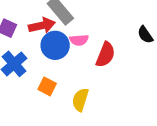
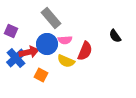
red arrow: (42, 25) -> (29, 52), moved
yellow semicircle: (80, 100) -> (66, 61), moved, turned -84

